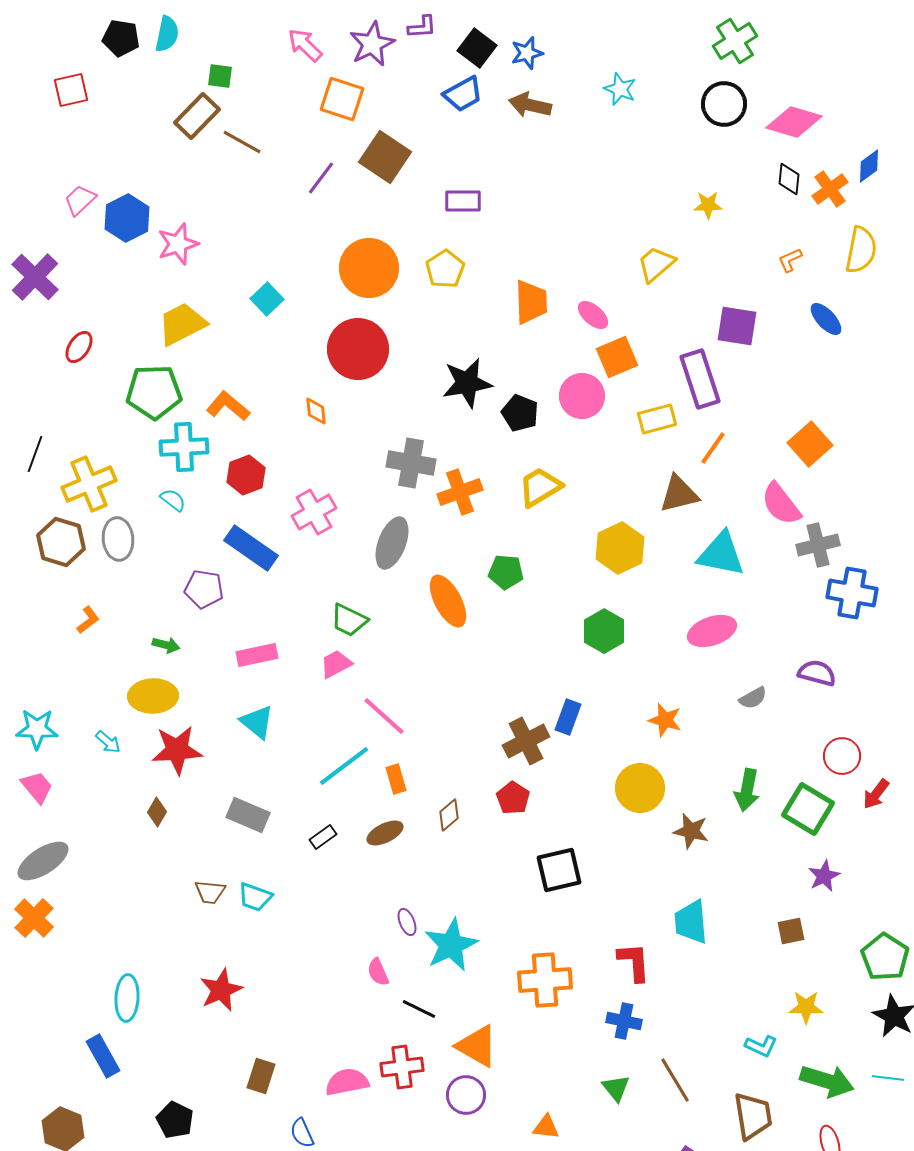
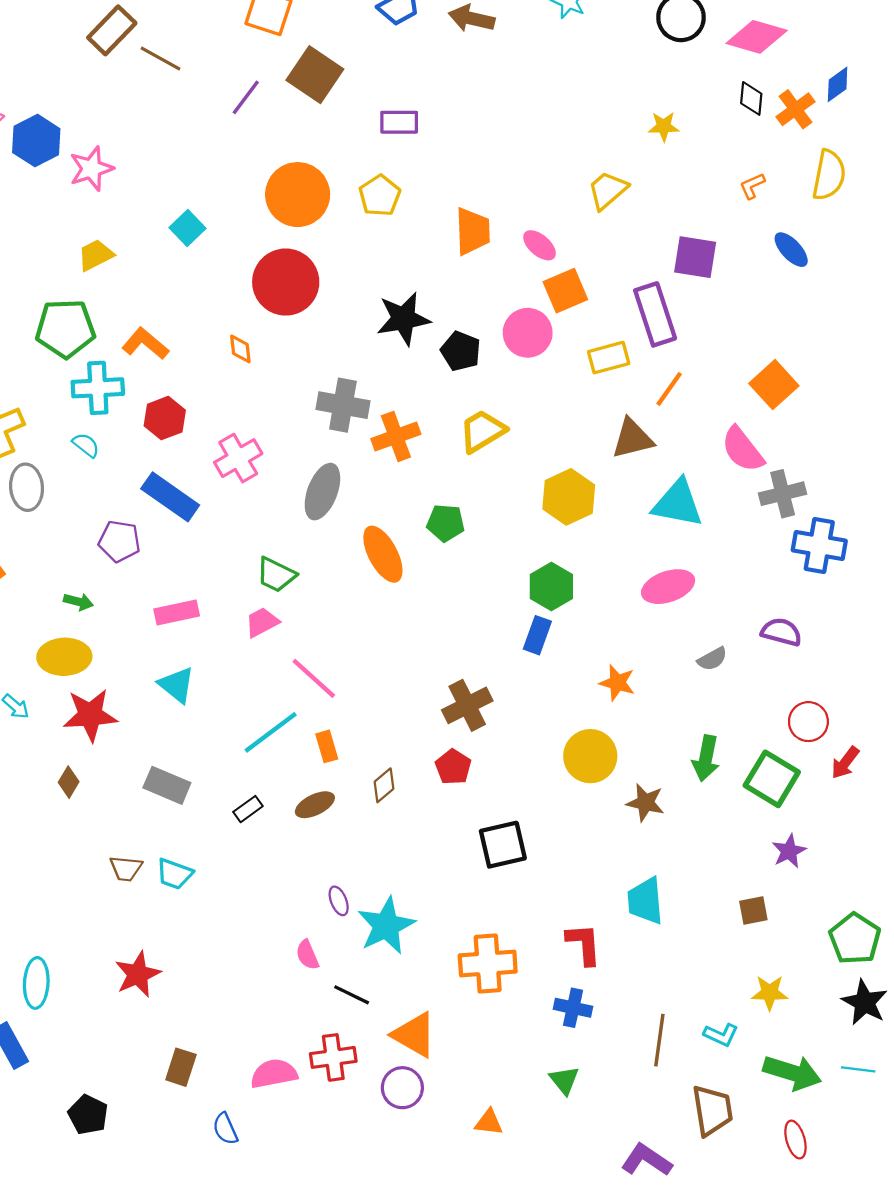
yellow trapezoid: (182, 324) -> (96, 255), size x0.7
blue rectangle: (568, 717) -> (537, 635), moved
brown line: (675, 1080) -> (659, 1040), moved, turned 39

